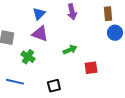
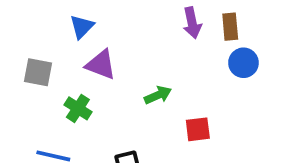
purple arrow: (72, 12) -> (192, 23), moved
blue triangle: (39, 14) -> (82, 27), moved

